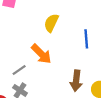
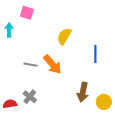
gray line: (19, 70) -> (30, 65), moved, turned 40

